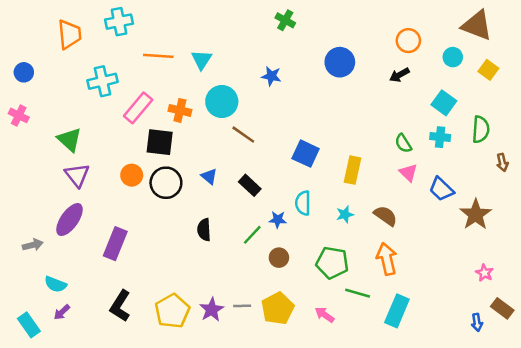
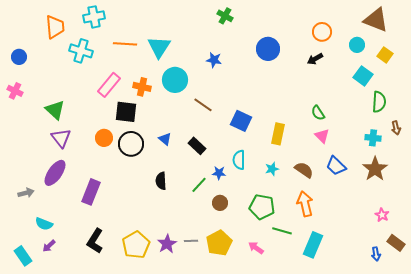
cyan triangle: (201, 60) -> (159, 47), size x1.4
cyan cross: (102, 81) -> (81, 51), moved, turned 30
cyan square: (444, 103) -> (363, 76), moved
brown line: (243, 135) -> (203, 105), moved
cyan cross: (440, 137) -> (373, 138), moved
blue trapezoid: (441, 189) -> (336, 166), moved

